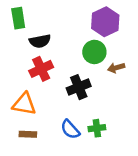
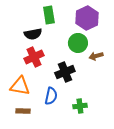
green rectangle: (18, 18) -> (49, 15), moved
blue semicircle: (70, 129) -> (51, 96), moved, turned -126

